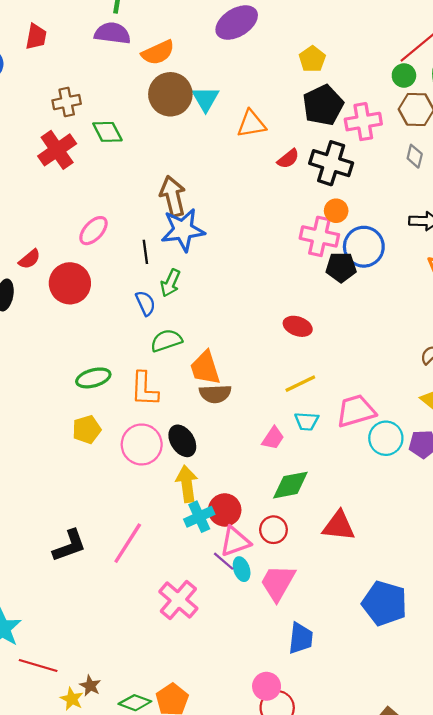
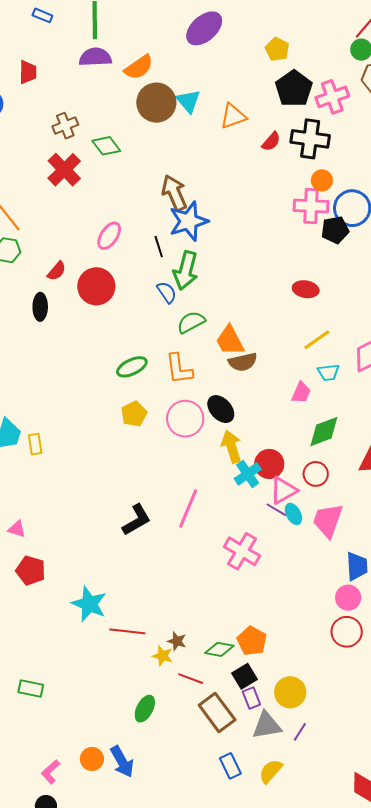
green arrow: (170, 283) -> (186, 270), size x1.5
pink circle: (267, 686) -> (348, 598), moved

